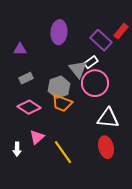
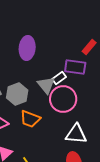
purple rectangle: (101, 40) -> (75, 67), moved, turned -35
gray hexagon: (59, 87) -> (17, 94), moved

